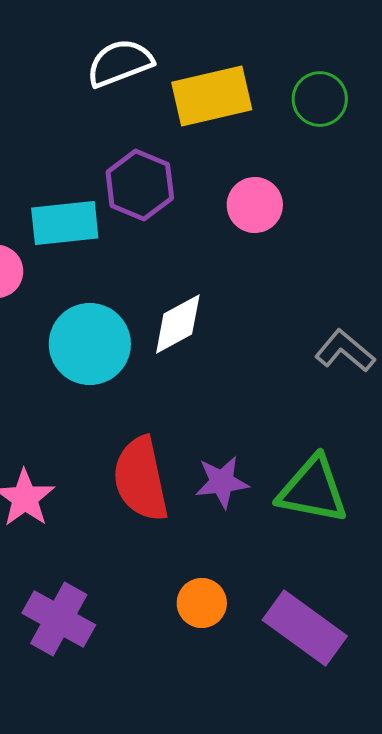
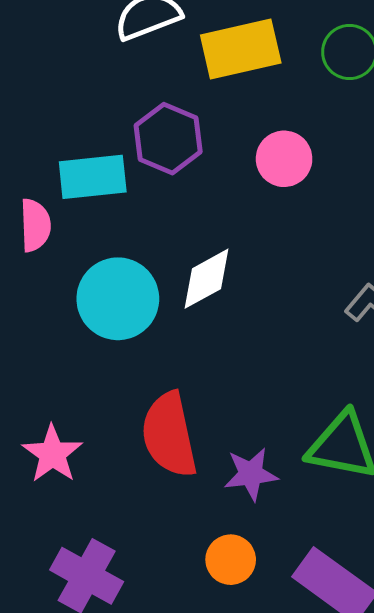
purple star: (222, 482) -> (251, 474), moved

